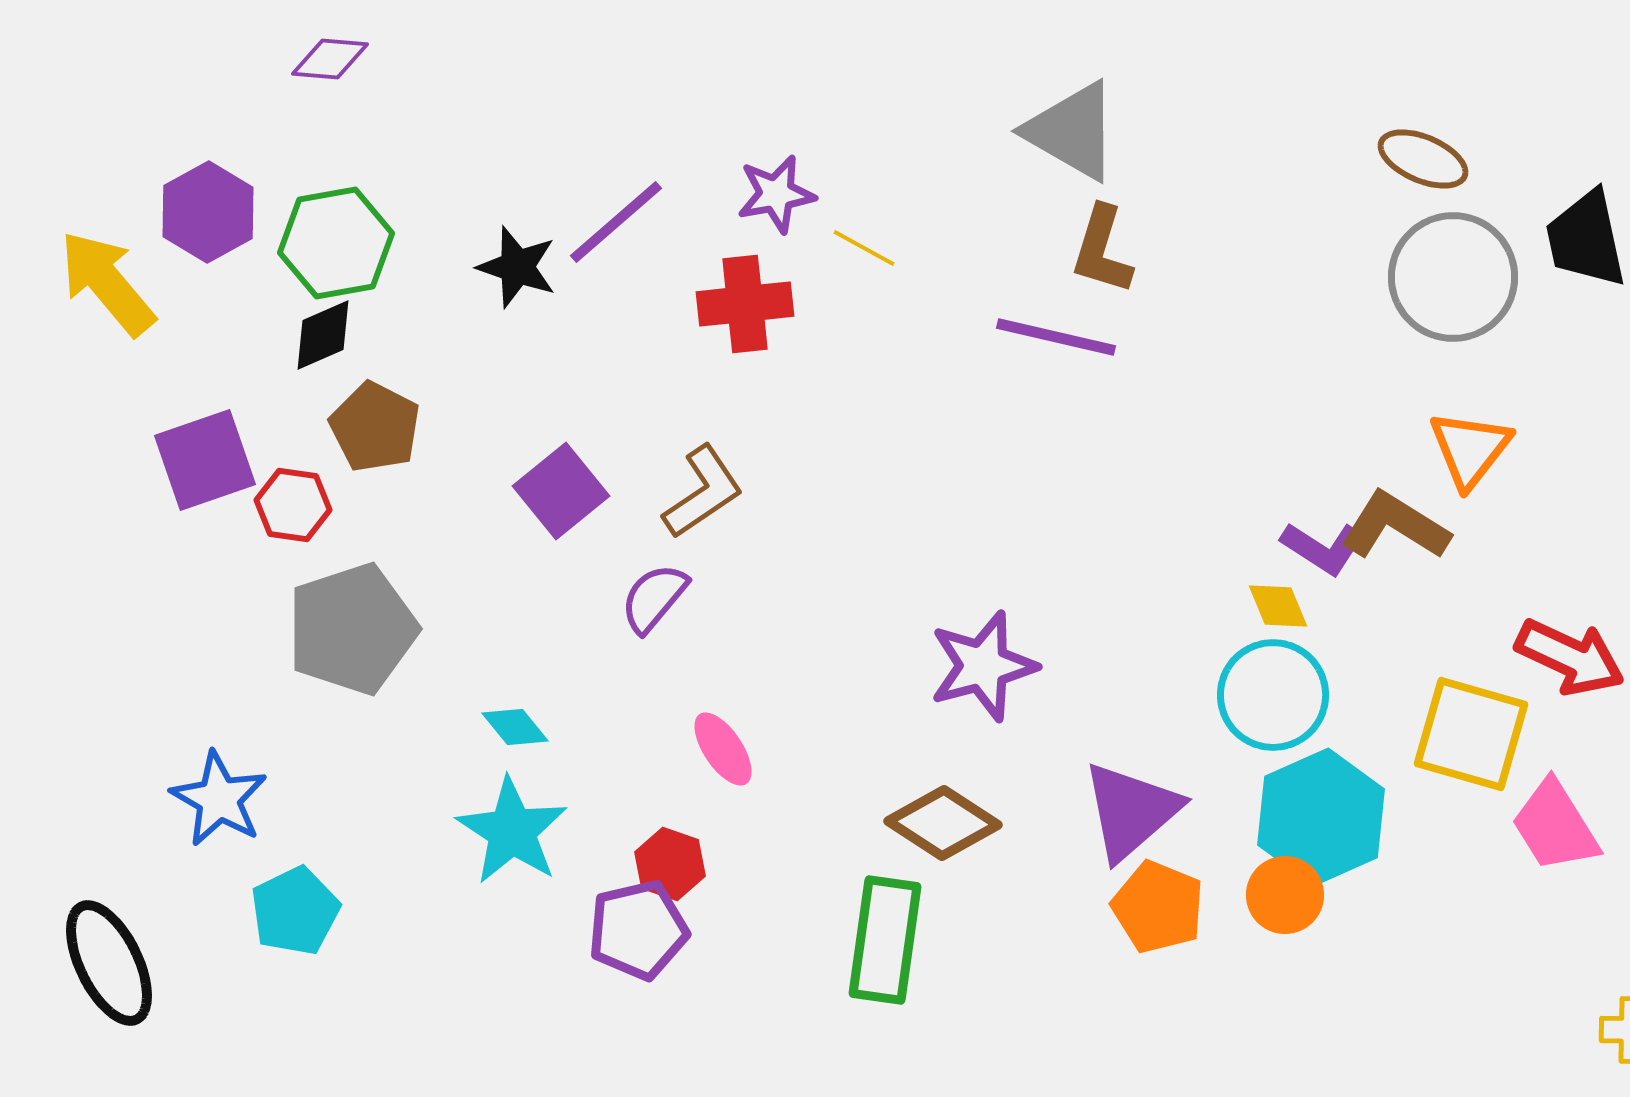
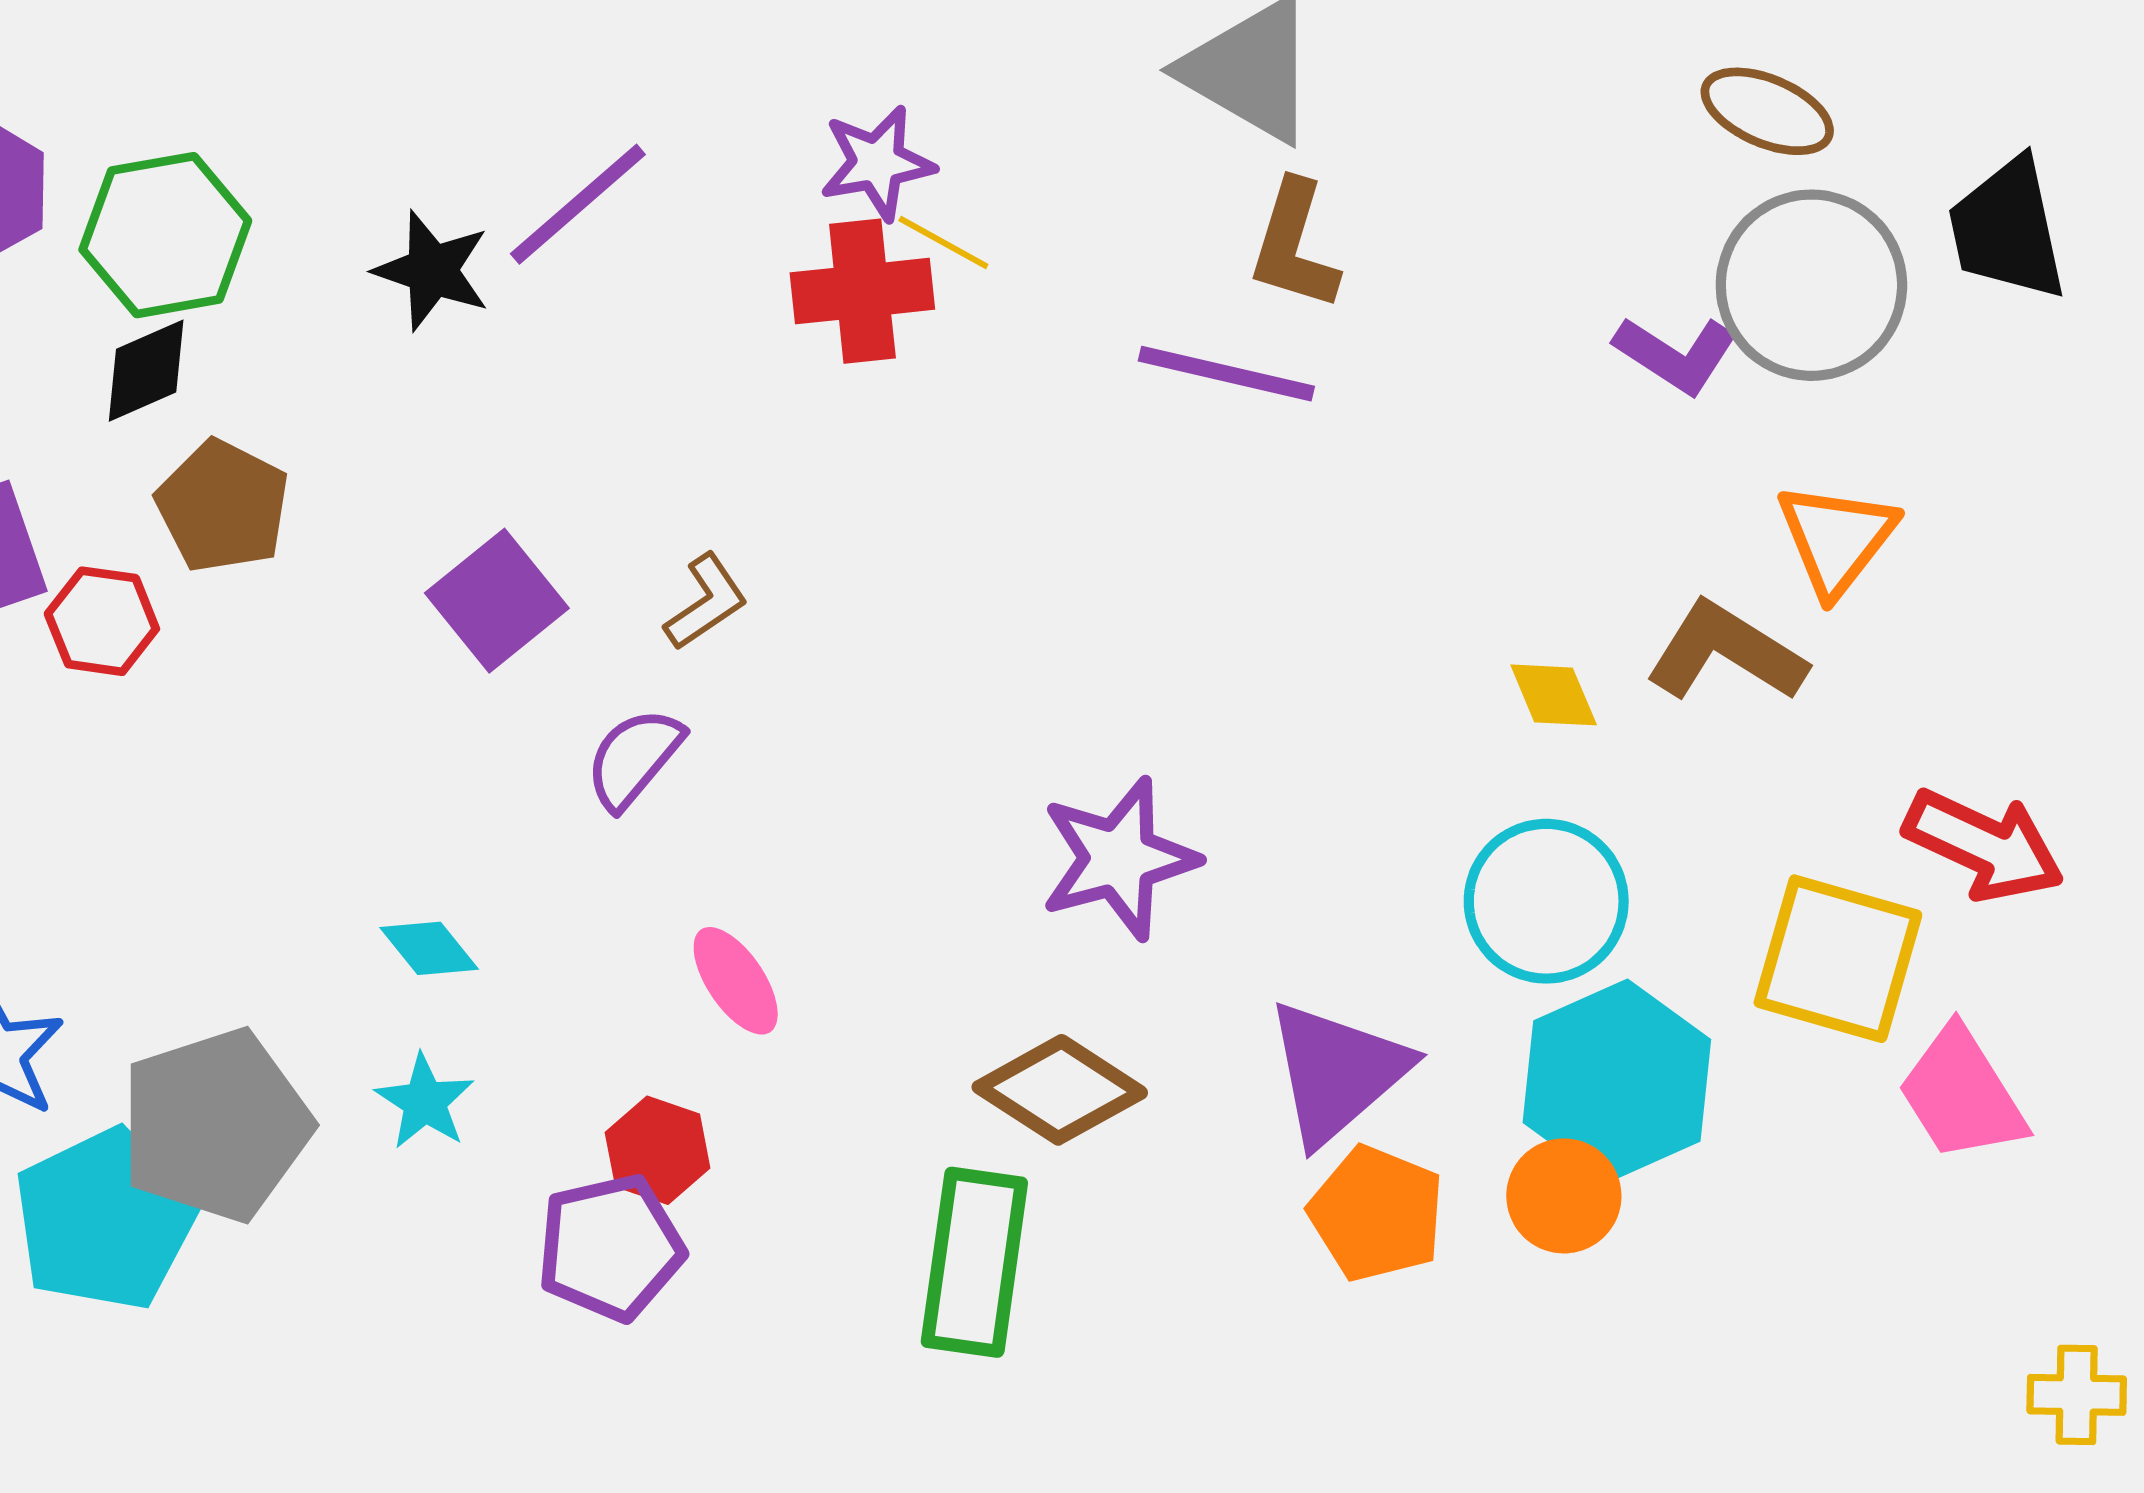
purple star: (776, 194) -> (877, 163), moved
red cross: (745, 304) -> (862, 291), moved
brown L-shape: (703, 492) -> (706, 602), size x0.7
purple L-shape: (1323, 548) -> (1676, 354), moved
yellow diamond: (1278, 606) -> (1554, 695), moved
gray pentagon: (352, 629) -> (215, 1125), moved
cyan star: (512, 831) -> (425, 1102), size x0.6
cyan pentagon: (295, 911) -> (105, 1220), size x1.4

